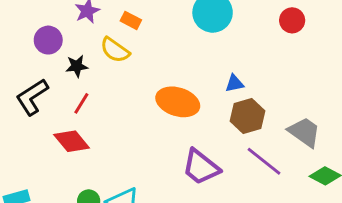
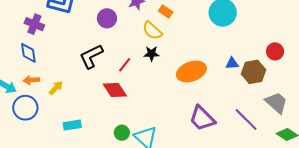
red circle: (292, 20) -> (275, 51), moved
black star: (77, 66) -> (152, 54), moved
orange ellipse: (178, 102) -> (191, 71), turned -44
brown hexagon: (248, 116) -> (254, 72), moved

